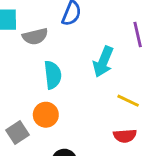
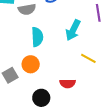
red semicircle: (125, 136) -> (68, 83), moved

